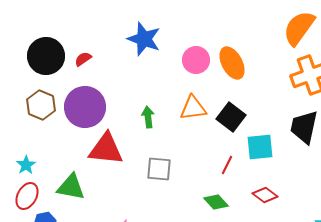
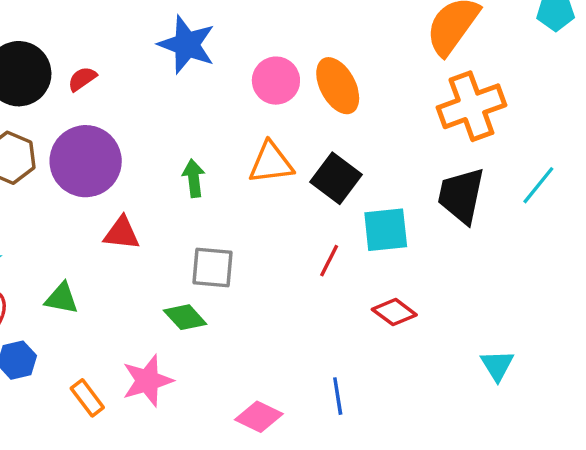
red triangle: (106, 149) -> (122, 233), size x0.6
green triangle: (71, 187) -> (62, 298), size x0.7
green diamond: (216, 202) -> (185, 317), moved

